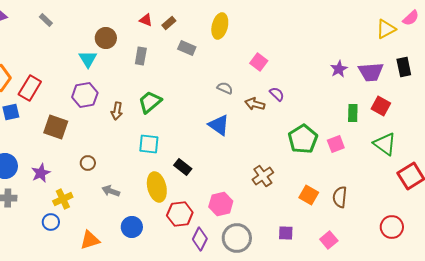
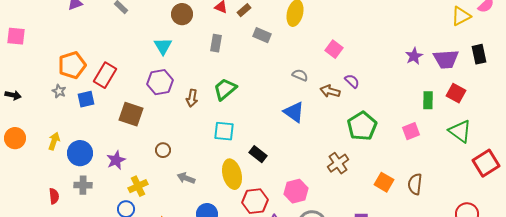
brown circle: (106, 38) -> (182, 14), moved
green pentagon: (303, 139) -> (362, 126), moved

